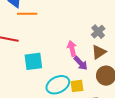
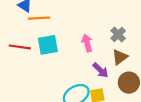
pink arrow: (72, 49) -> (87, 43), moved
cyan square: (33, 61) -> (48, 45), moved

